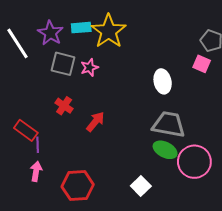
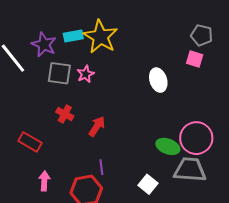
gray trapezoid: (169, 124) -> (190, 170), moved
purple line: (38, 145) -> (101, 167), moved
pink circle: (194, 162) -> (196, 138), moved

